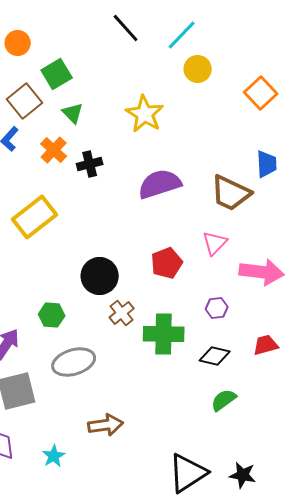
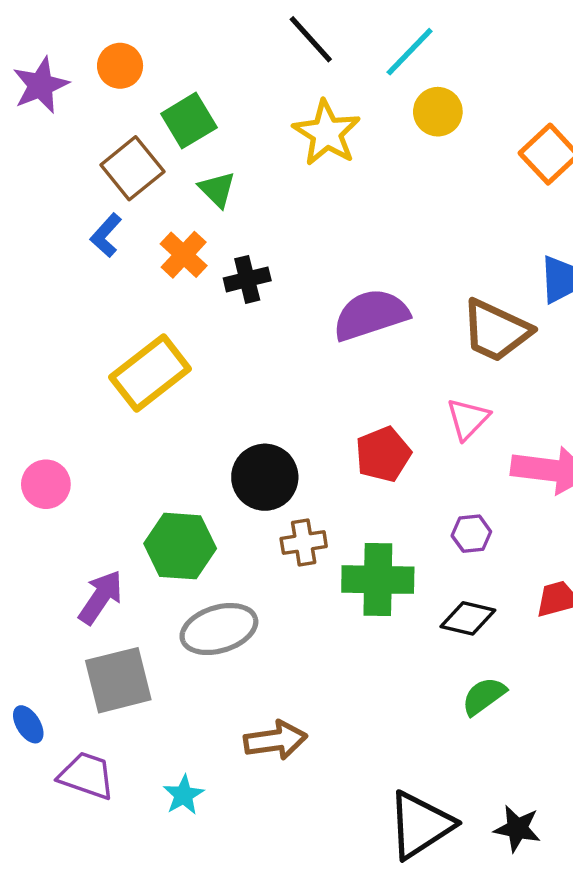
yellow star: (145, 114) -> (327, 133), moved
brown cross: (122, 313) -> (304, 542), turned 30
green hexagon: (52, 315) -> (180, 546), size x1.5

